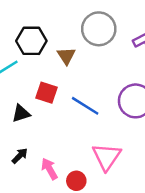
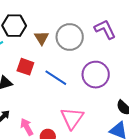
gray circle: (99, 29) -> (70, 37), moved

